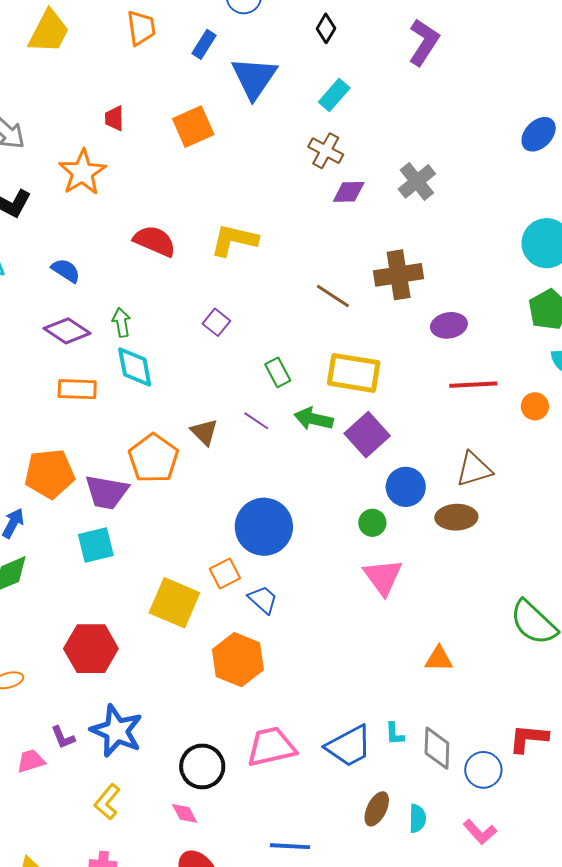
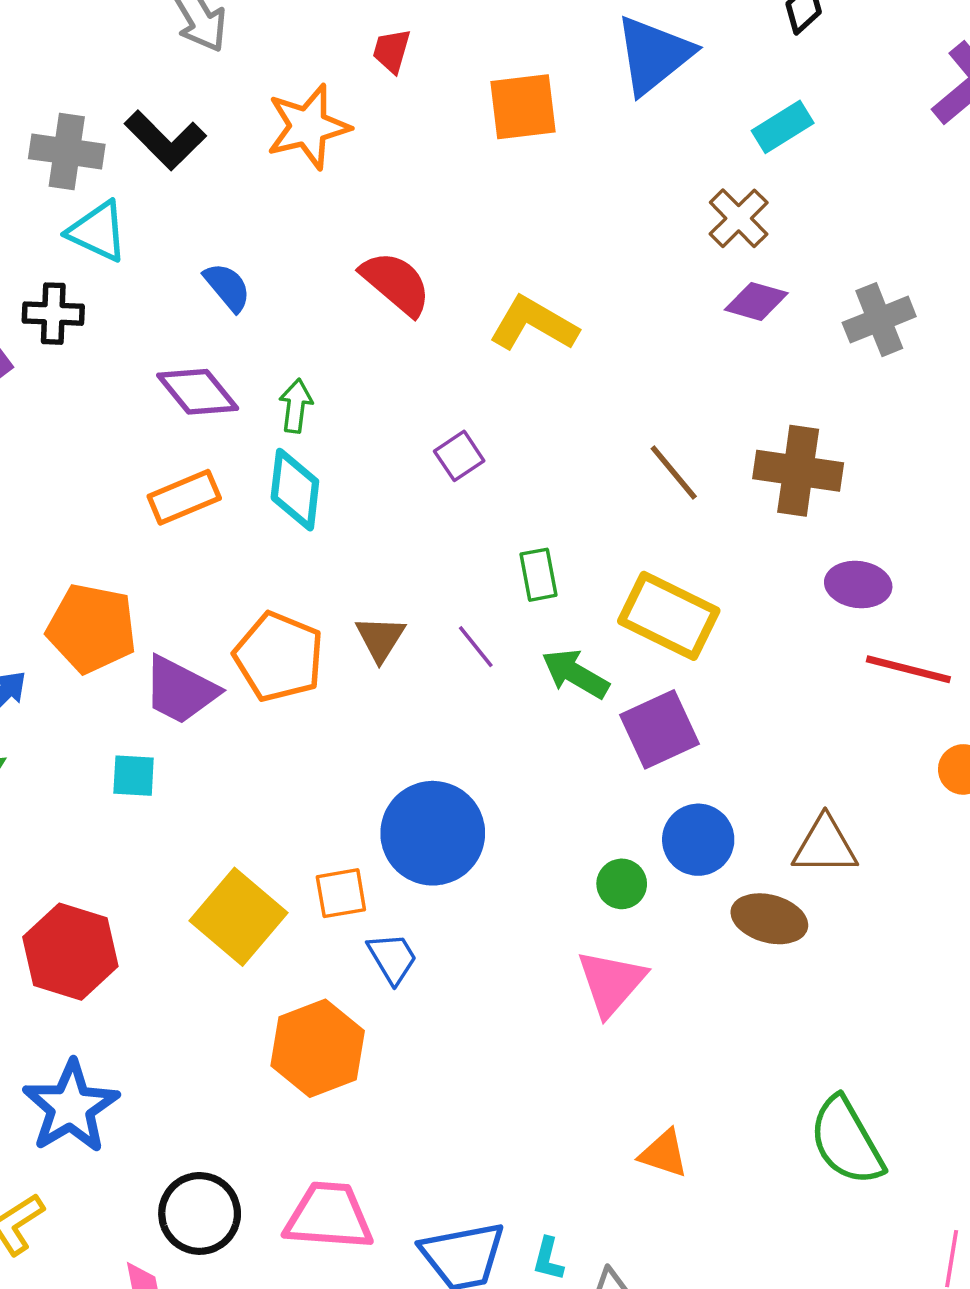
red line: (473, 385) -> (908, 669), moved
orange rectangle: (77, 389) -> (184, 497), turned -42
orange pentagon: (153, 458) -> (279, 657), turned -30
cyan square: (96, 545) -> (134, 776), size x0.7

